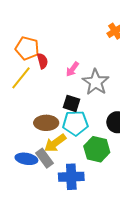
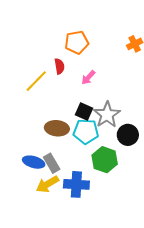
orange pentagon: (27, 48) -> (77, 42), moved, turned -30
gray star: (96, 82) -> (107, 115), moved
yellow arrow: (55, 143) -> (47, 184), moved

